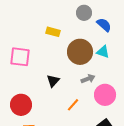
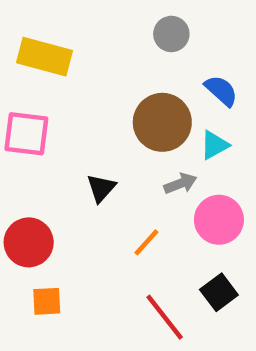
blue semicircle: (104, 25) -> (221, 91), moved
yellow rectangle: (53, 32) -> (45, 57), moved, size x1.6
cyan triangle: (103, 52) -> (214, 145), moved, turned -48

